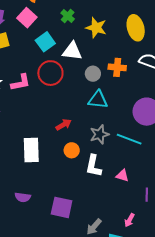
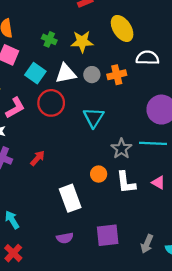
gray circle: (93, 74) -> (92, 75), moved
pink L-shape: (21, 82) -> (15, 108), moved
cyan triangle: (98, 100) -> (94, 118), moved, turned -45
red arrow: (64, 125) -> (38, 158), moved
white rectangle: (31, 150) -> (70, 198), moved
pink triangle: (122, 176) -> (158, 183), turned 32

